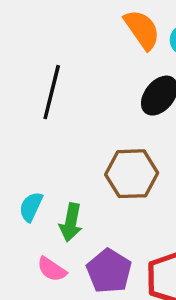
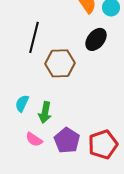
brown hexagon: (132, 174) -> (60, 63), moved

